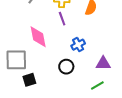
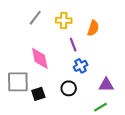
purple line: (62, 19) -> (73, 45), moved
black square: (29, 80) -> (38, 94), moved

